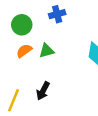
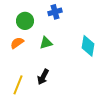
orange semicircle: (24, 51) -> (17, 43), moved

